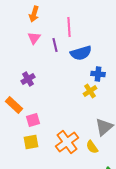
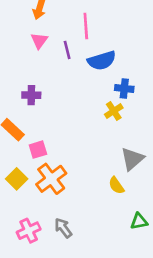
purple cross: (28, 79) -> (31, 95), turned 32
yellow square: (31, 142) -> (17, 179), moved, turned -35
orange cross: (67, 142) -> (51, 179), moved

